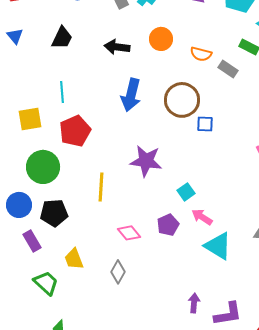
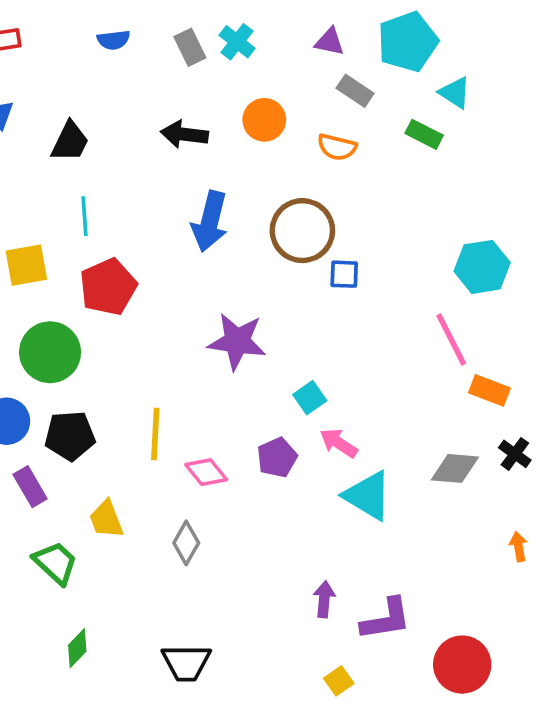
black trapezoid: (62, 38) -> (70, 142), moved
gray rectangle: (228, 69) -> (355, 91), moved
yellow line: (101, 187) -> (155, 434), moved

